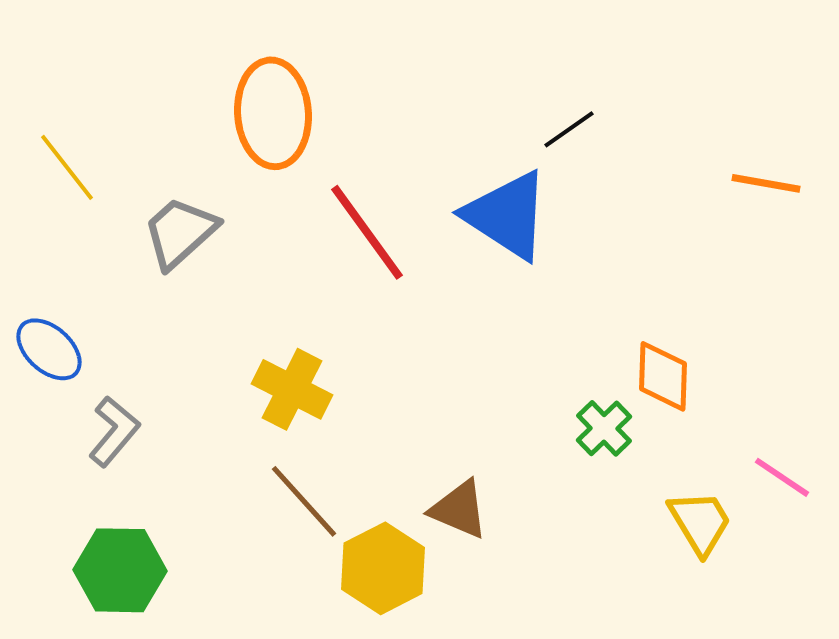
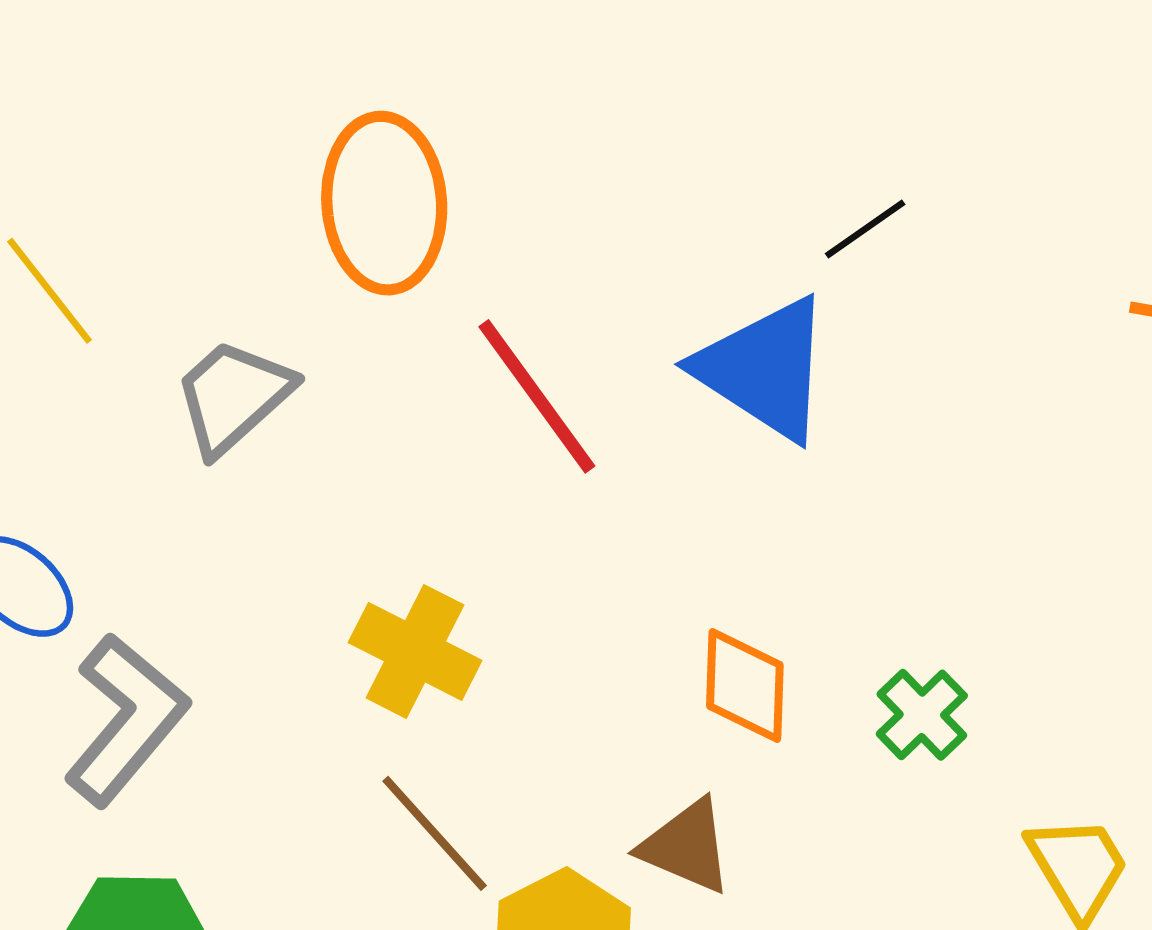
orange diamond: (663, 376) -> (745, 686), moved
gray L-shape: (114, 431) -> (126, 720), size x1.5

